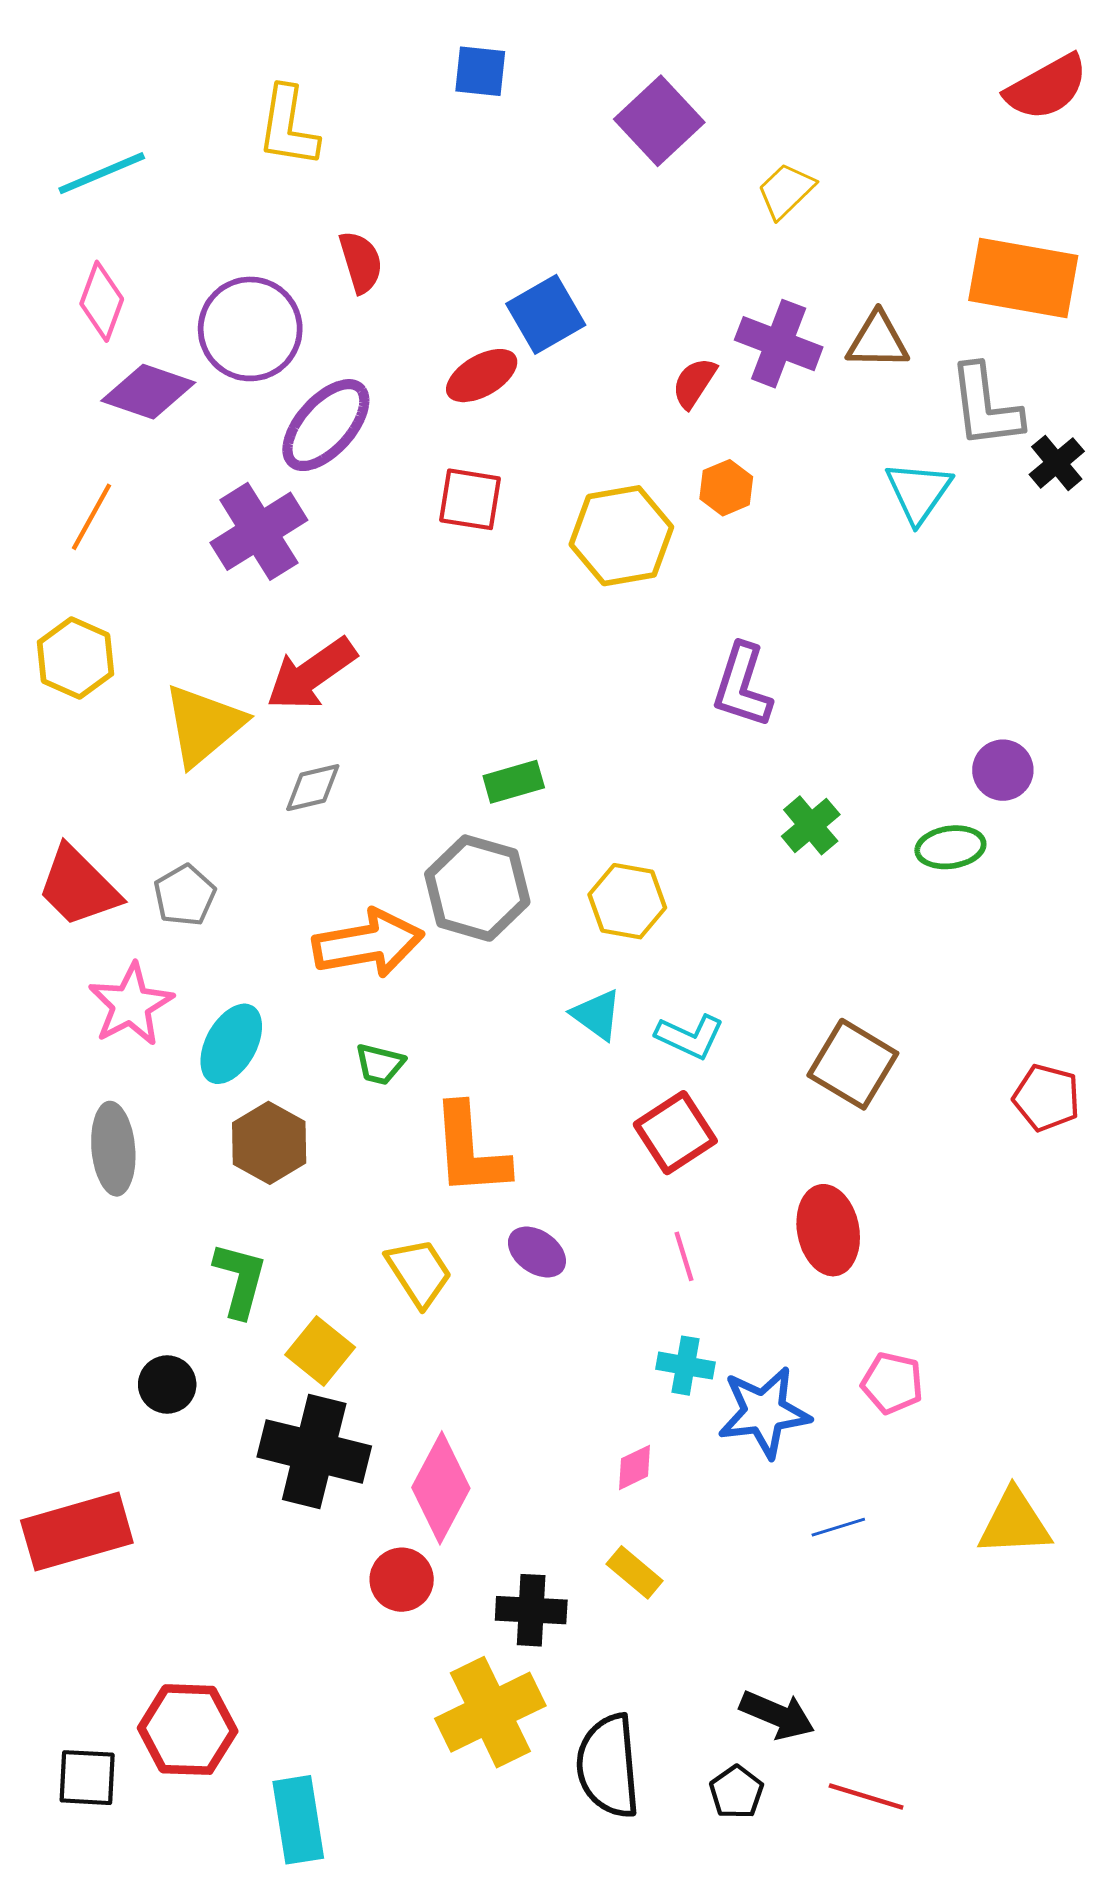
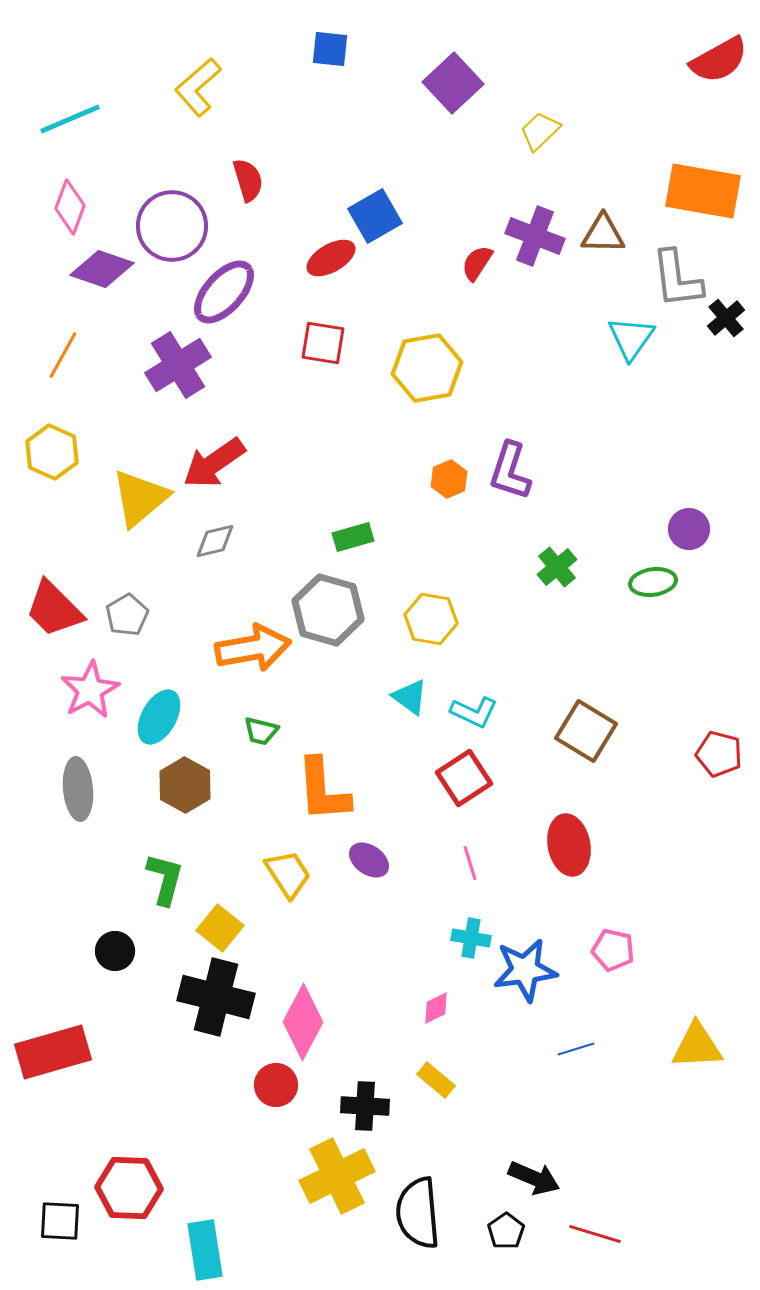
yellow L-shape: (288, 127) -> (198, 87), turned 40
orange hexagon: (726, 488) -> (449, 479), moved

